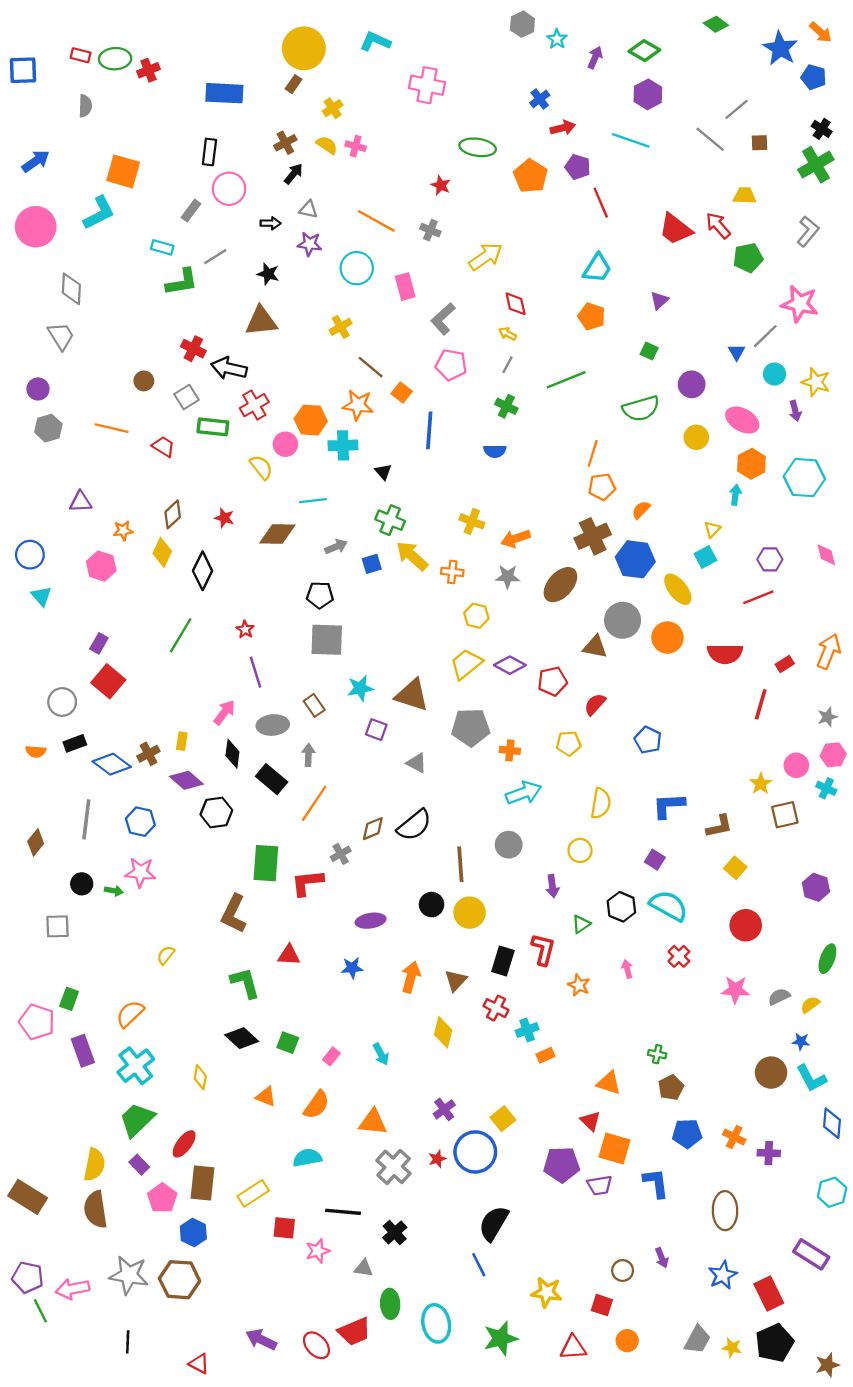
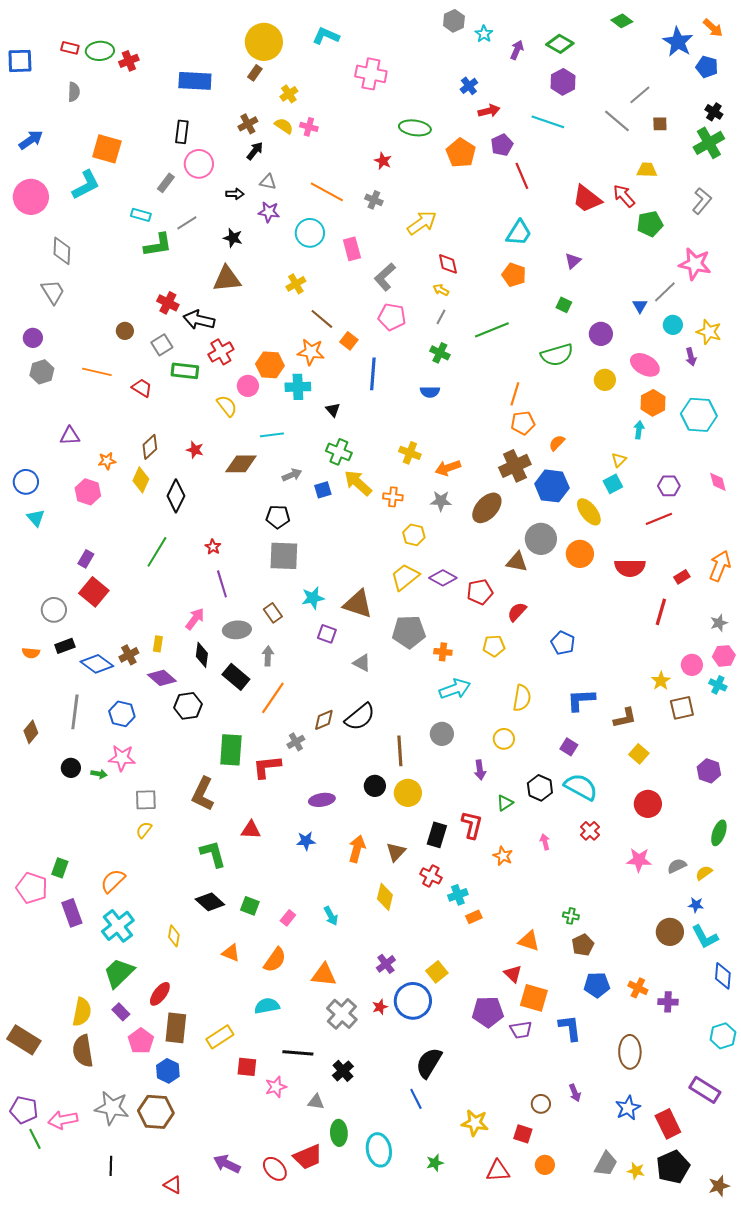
purple pentagon: (578, 167) -> (502, 145), turned 30
gray square: (58, 926) -> (146, 800), moved
green star: (501, 1338) -> (435, 1163), size x0.6

